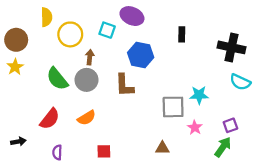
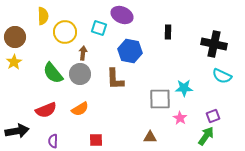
red semicircle: (50, 119) -> (46, 110), turned 30
black arrow: (18, 142) -> (17, 131), size x1.6

